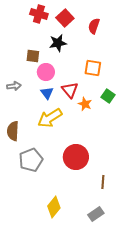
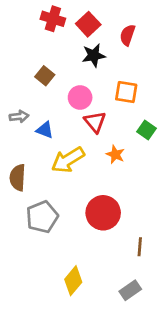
black star: (58, 43) -> (94, 55), moved
brown square: (33, 56) -> (45, 76), turned 32
pink circle: (46, 72) -> (80, 97), moved
blue triangle: (47, 93) -> (45, 130), moved, turned -32
orange star: (85, 104) -> (115, 154), moved

